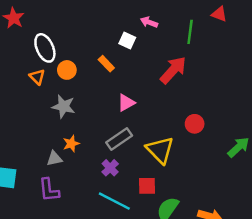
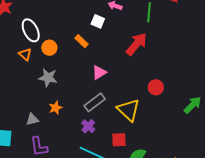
gray triangle: (54, 159) -> (32, 119), moved

